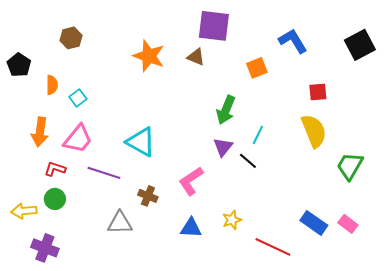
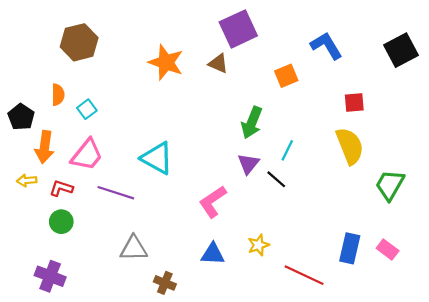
purple square: (214, 26) -> (238, 29), turned -32
brown hexagon: (71, 38) -> (79, 42), size x1.5
black pentagon: (19, 65) -> (21, 117), moved
brown cross: (148, 196) -> (165, 283), moved
yellow arrow: (24, 211) -> (27, 180), moved, size x0.7
blue rectangle: (314, 223) -> (350, 248), turned 68

